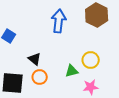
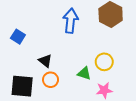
green triangle: (72, 71) -> (84, 73), turned 32

